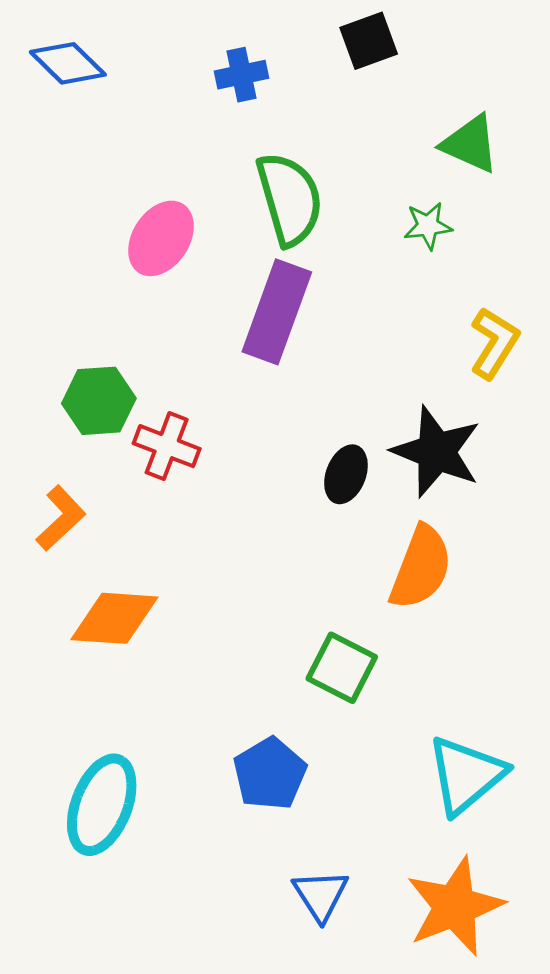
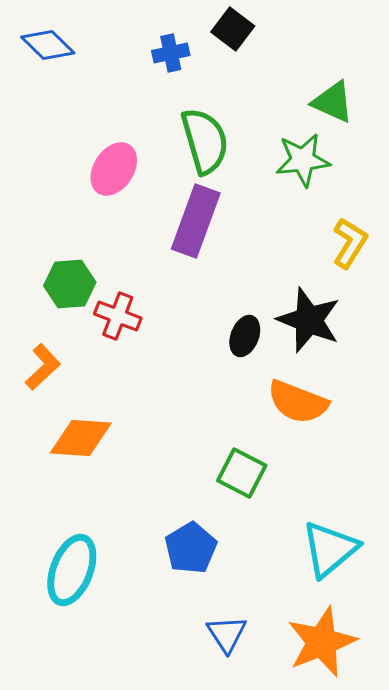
black square: (369, 41) -> (233, 29), moved, turned -33
green star: (428, 226) -> (303, 160), size x1.6
orange semicircle: (421, 567) -> (298, 402), turned 90

